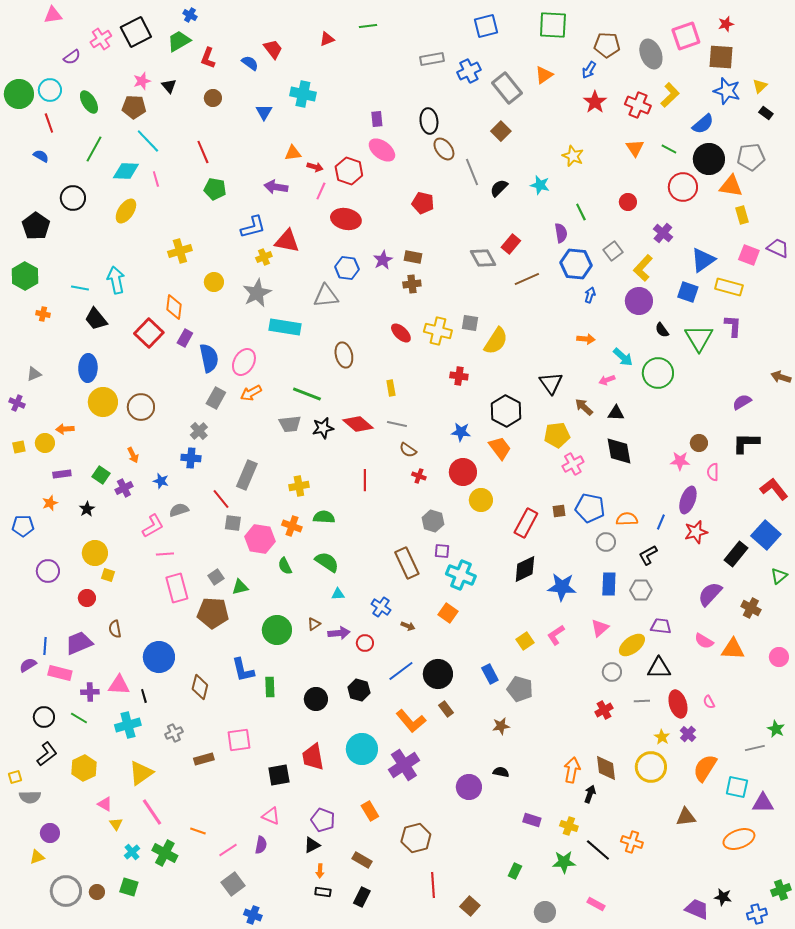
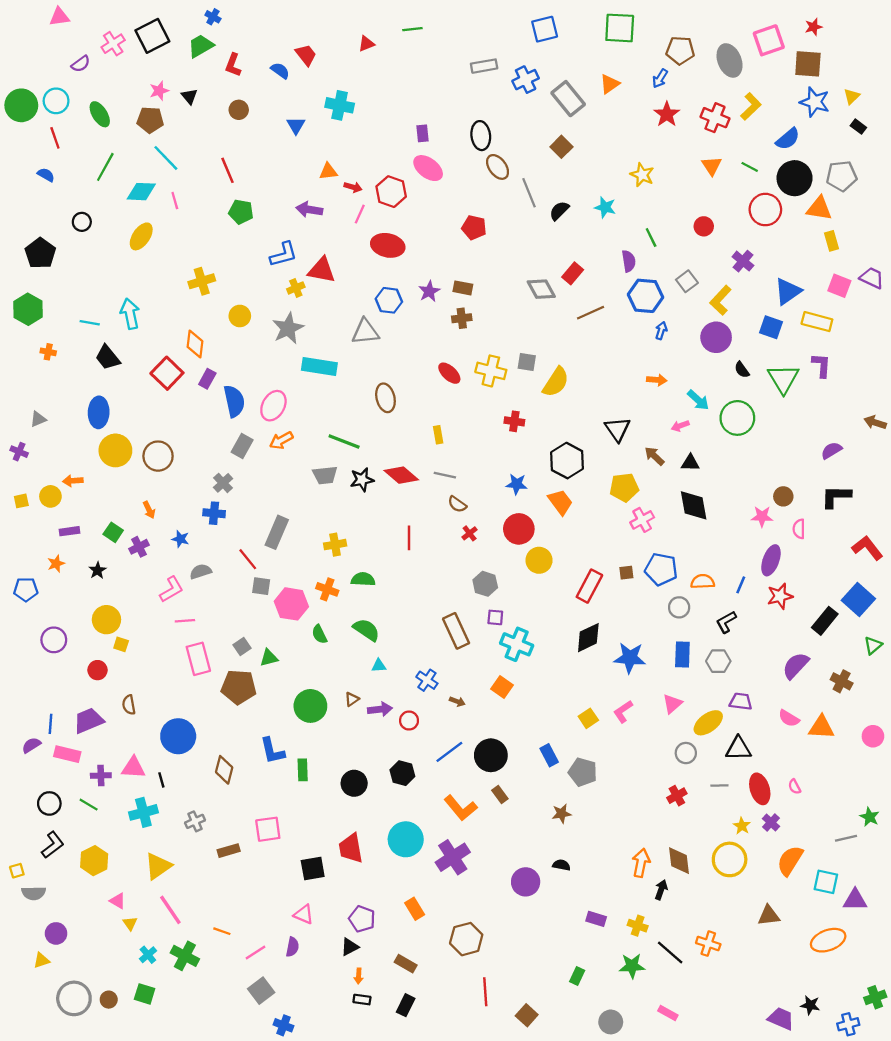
black circle: (73, 198) -> (82, 222), size x0.7
red cross: (419, 476) -> (470, 533), turned 32

